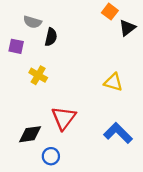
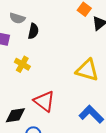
yellow triangle: (113, 82) -> (87, 70), size x1.4
red triangle: (64, 118) -> (44, 101), turned -30

